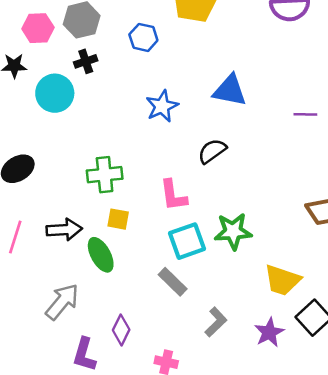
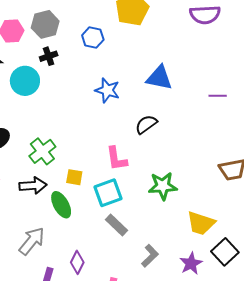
blue star: (162, 106) -> (107, 90), turned -30
green cross: (105, 175) -> (42, 151), moved, turned -32
cyan square: (187, 241) -> (108, 193), moved

